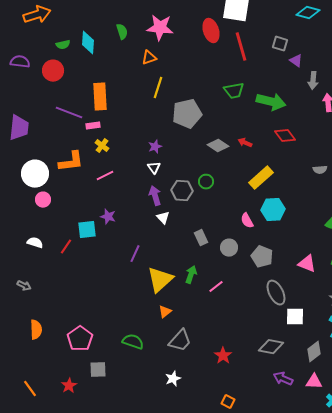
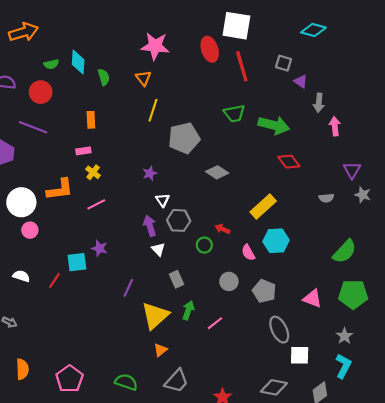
green semicircle: (122, 32) -> (104, 77), moved
orange triangle: (149, 58) -> (143, 78), turned -49
orange rectangle: (100, 97) -> (91, 120), size x0.6
purple line: (69, 113) -> (33, 127), moved
red arrow: (245, 143) -> (223, 229), moved
white triangle: (154, 168) -> (163, 200), moved
green circle: (206, 182) -> (204, 245), moved
gray rectangle: (201, 238) -> (177, 279), moved

